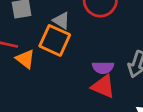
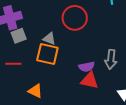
orange triangle: (25, 59) -> (35, 91), moved

